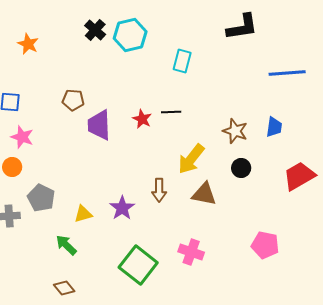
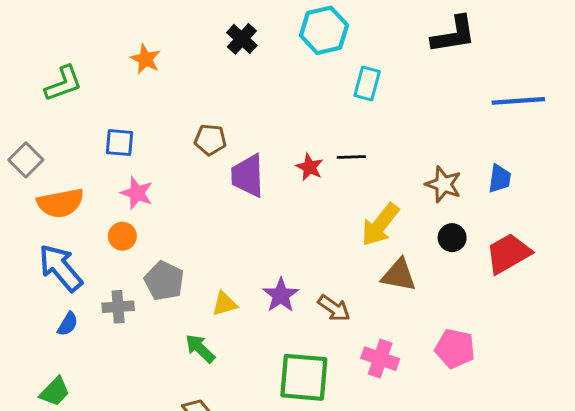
cyan hexagon: (130, 35) -> (324, 30), moved
red trapezoid: (299, 176) -> (508, 253), moved
brown arrow: (159, 190) -> (334, 308), moved, turned -55
pink pentagon: (265, 245) -> (455, 348), moved
green square: (138, 265) -> (304, 377), turned -33

